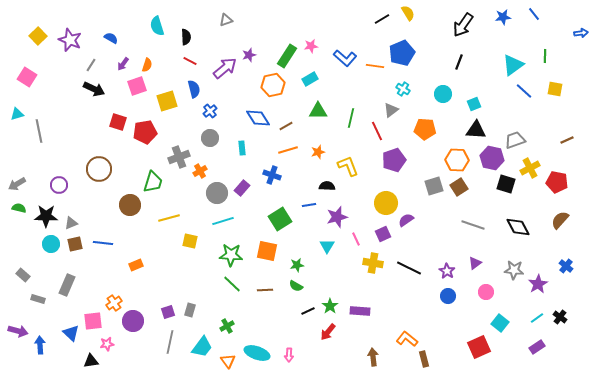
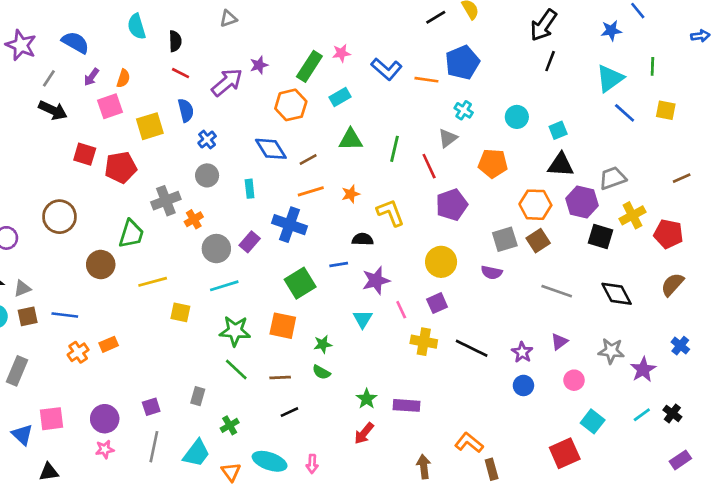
blue star: (503, 17) -> (611, 31), moved
blue semicircle: (111, 38) -> (75, 42), size x1.5
black line: (459, 62) -> (550, 61), moved
blue cross: (272, 175) -> (289, 225), size x1.4
purple semicircle: (406, 220) -> (492, 272), moved, turned -133
orange cross: (114, 303) -> (78, 352), moved
gray rectangle: (190, 310) -> (198, 396), moved
black line: (308, 311) -> (289, 412), moved
pink star: (107, 344) -> (105, 449), moved
purple rectangle: (537, 347) -> (680, 460), moved

